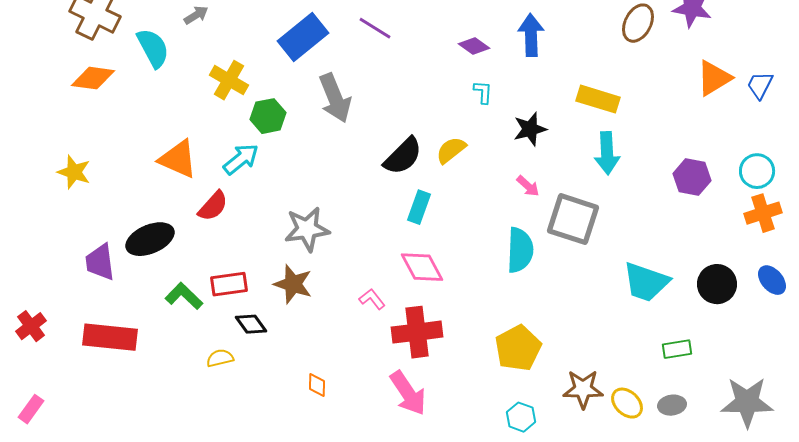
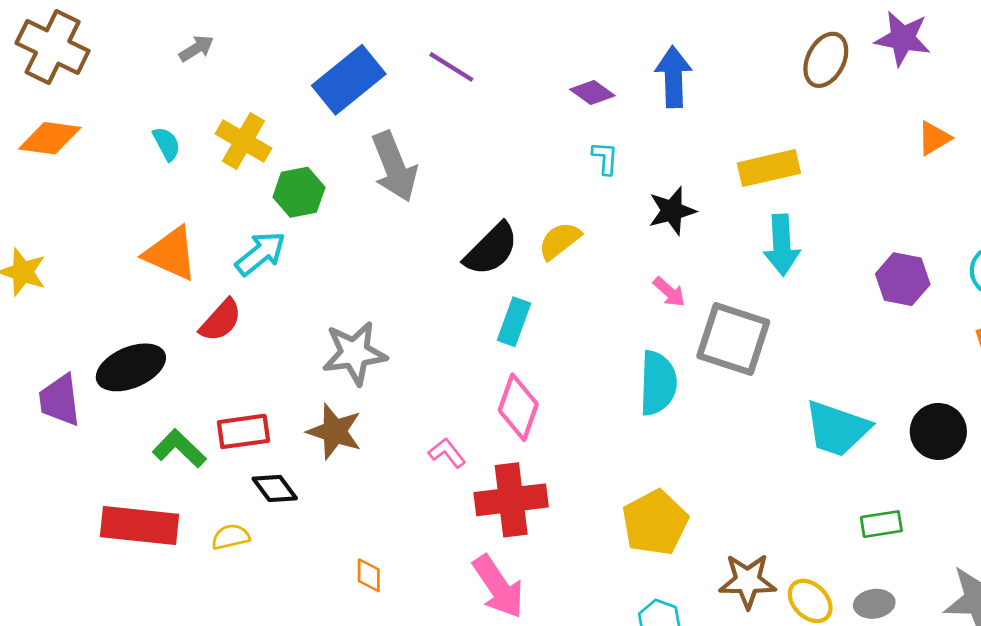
cyan semicircle: (153, 48) -> (167, 144), moved, size x0.6
orange triangle: (714, 78) -> (934, 138), size x0.7
yellow rectangle: (598, 99) -> (769, 168), turned -30
pink diamond: (422, 267) -> (518, 407), turned 48
red rectangle: (110, 337) -> (139, 525), moved

